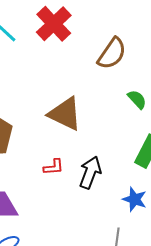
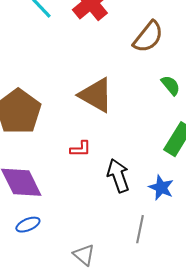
black arrow: (90, 172) -> (118, 176), moved, turned -44

